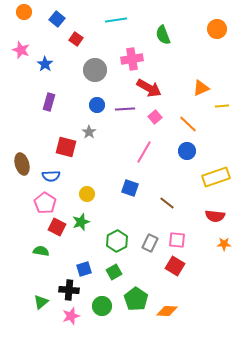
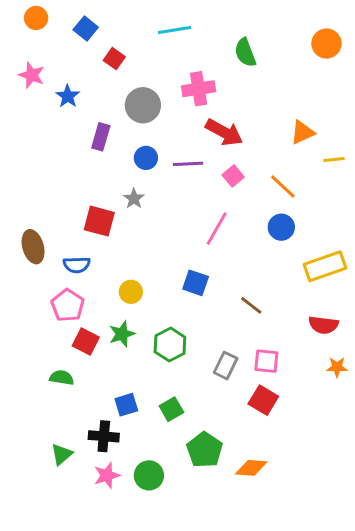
purple rectangle: (49, 102) -> (101, 137), moved
green hexagon: (117, 241) -> (170, 344), moved
green circle: (102, 306) -> (149, 475), moved

